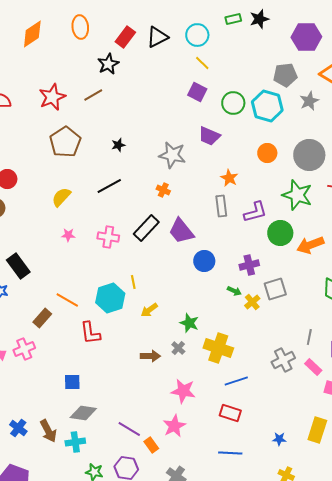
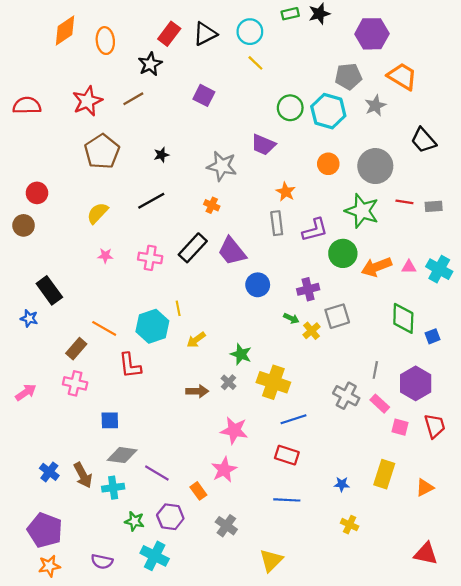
orange ellipse: (80, 27) -> (105, 41), moved
purple square: (197, 92) -> (204, 95), moved
pink cross: (24, 349) -> (75, 383), moved, turned 35
gray cross: (283, 360) -> (346, 396), turned -35
purple line: (129, 429) -> (157, 473), moved

